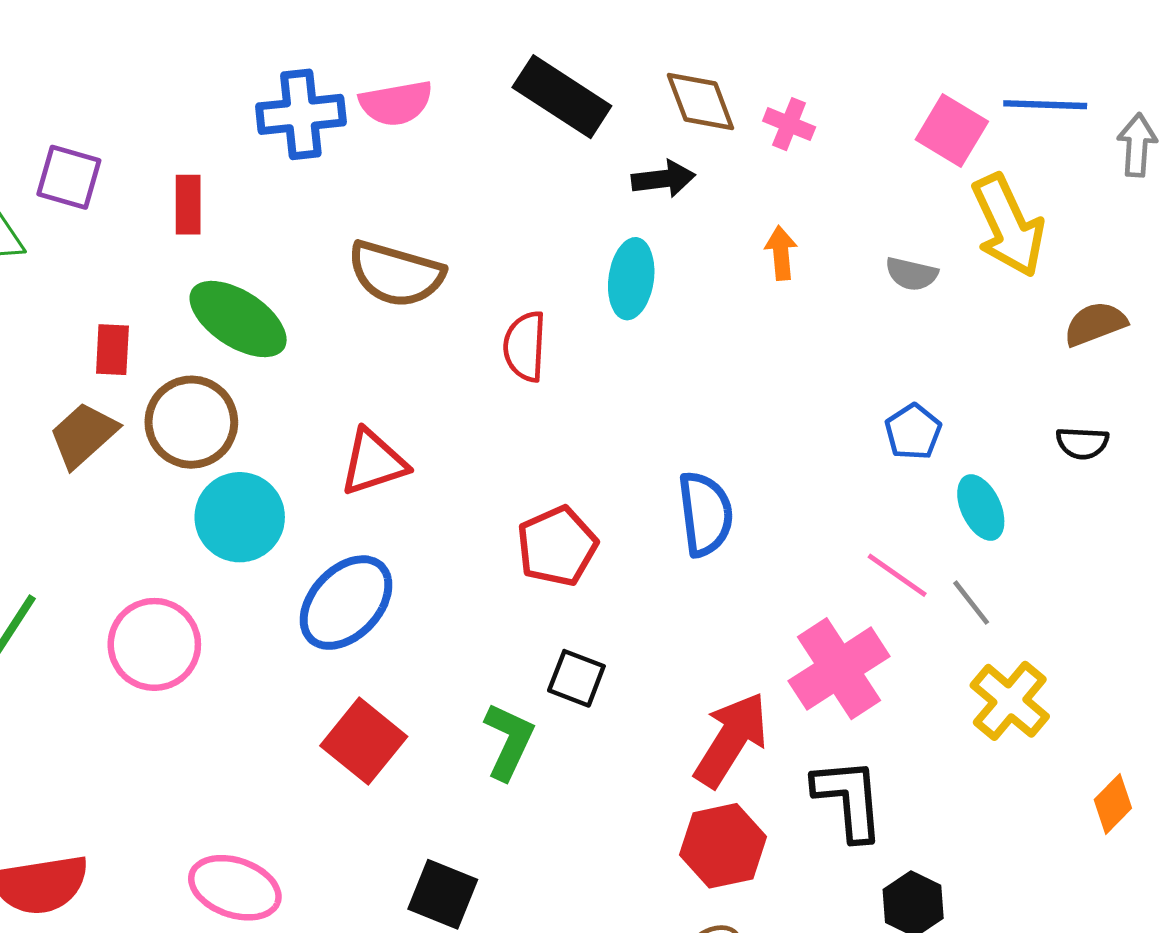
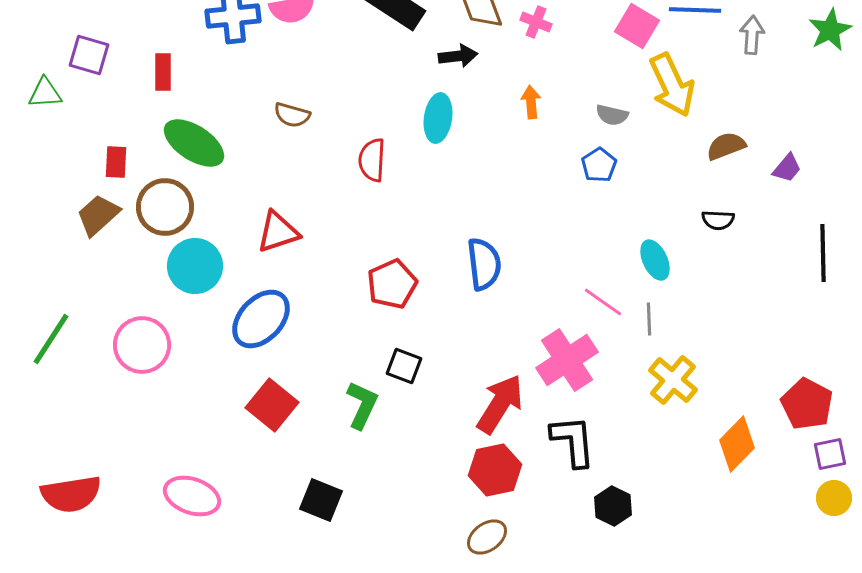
brown semicircle: (396, 274) -> (292, 115), size x0.6
blue pentagon: (913, 432) -> (599, 165), moved
gray line: (971, 603) -> (649, 319), turned 36
orange diamond: (1113, 804) -> (737, 444), size x1.5

